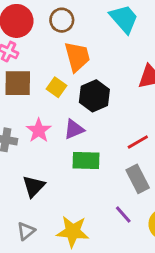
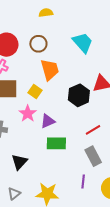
black hexagon: (94, 96) -> (79, 95), moved
pink star: (39, 130) -> (28, 114), moved
purple line: (123, 215) -> (83, 181), turned 48

